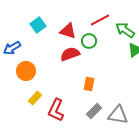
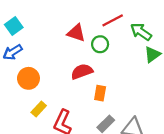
cyan square: (38, 25) -> (14, 26), moved
red semicircle: (70, 54) -> (82, 72), moved

